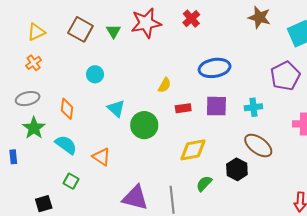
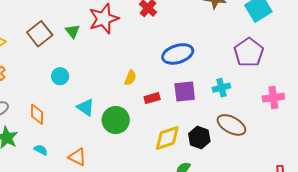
brown square: (80, 29) -> (40, 34), turned 30
cyan semicircle: (66, 145) -> (41, 150), size x0.6
black hexagon: (237, 169) -> (199, 138), moved

